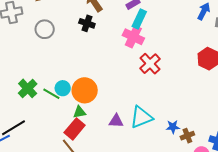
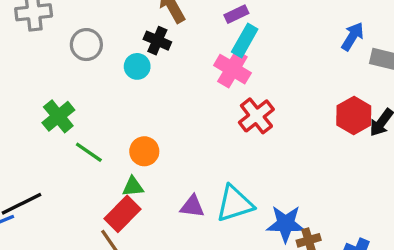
green cross: (28, 88) -> (58, 116), moved
cyan circle: (63, 88) -> (137, 66), moved
orange circle: (85, 90) -> (144, 151), size x0.7
blue star: (173, 127) -> (286, 224), size x1.6

